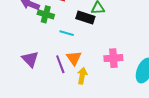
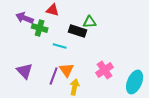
pink cross: (113, 58) -> (105, 70), turned -30
purple line: (60, 64) -> (54, 76), turned 42

